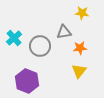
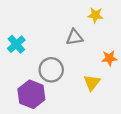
gray circle: (40, 46) -> (51, 70), moved
orange star: (80, 48) -> (109, 58), moved

